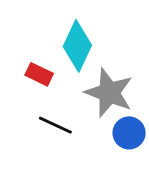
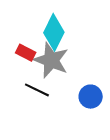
gray star: (109, 93) -> (51, 60), moved

